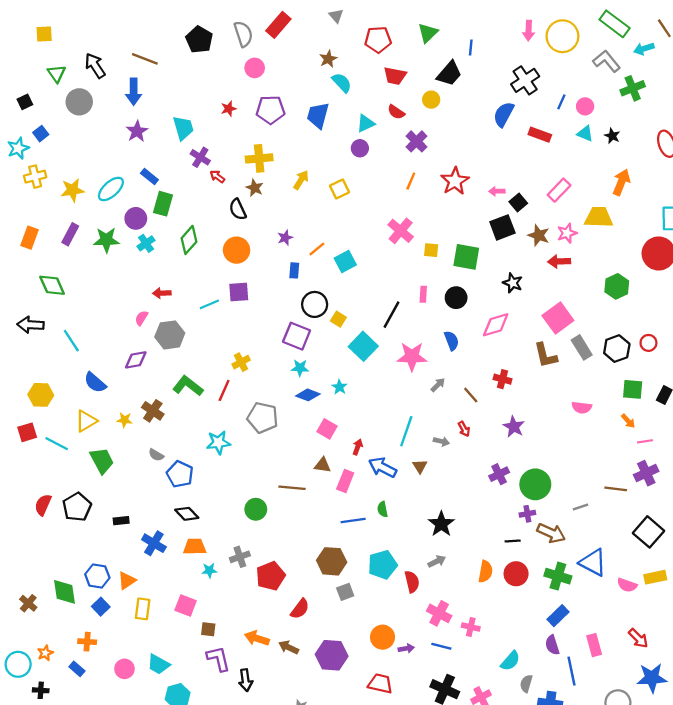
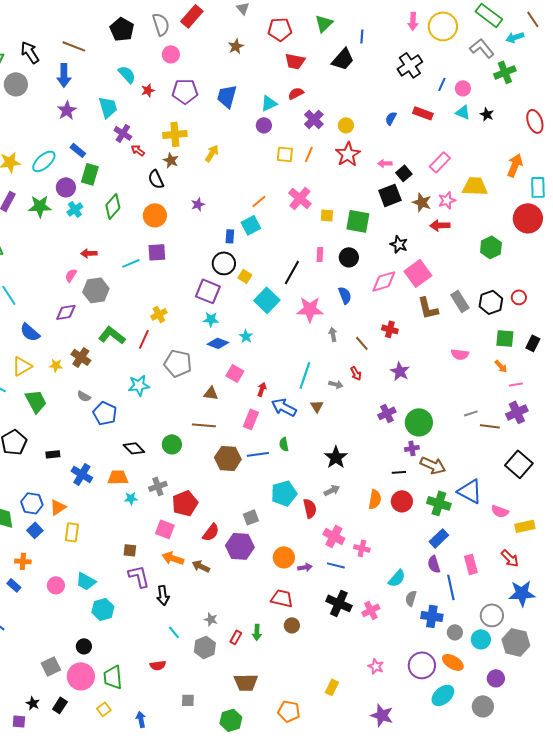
cyan semicircle: (342, 83) -> (127, 74), moved
yellow circle: (431, 100) -> (346, 125), moved
red semicircle: (396, 112) -> (296, 93), turned 119
blue semicircle: (504, 114) -> (391, 118), moved, size x0.6
orange arrow: (621, 182) -> (515, 165), moved
yellow square: (340, 189) -> (285, 154), moved, turned 30
orange line: (317, 249) -> (259, 201), moved
blue rectangle: (294, 270) -> (230, 236), moved
pink square: (558, 318) -> (418, 273), moved
gray arrow: (438, 385) -> (333, 334), turned -56
brown triangle: (323, 465) -> (211, 393), moved
gray line: (581, 507) -> (471, 413), moved
black diamond: (187, 514) -> (134, 448), moved
brown hexagon: (332, 561) -> (228, 458), moved
yellow rectangle: (655, 577) -> (525, 526), moved
pink square: (186, 605) -> (165, 529), moved
purple hexagon: (332, 655) -> (240, 546), moved

